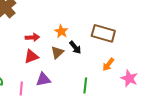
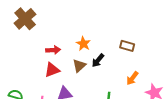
brown rectangle: (103, 33) -> (127, 46), size x0.6
black arrow: (75, 47) -> (98, 60), turned 80

